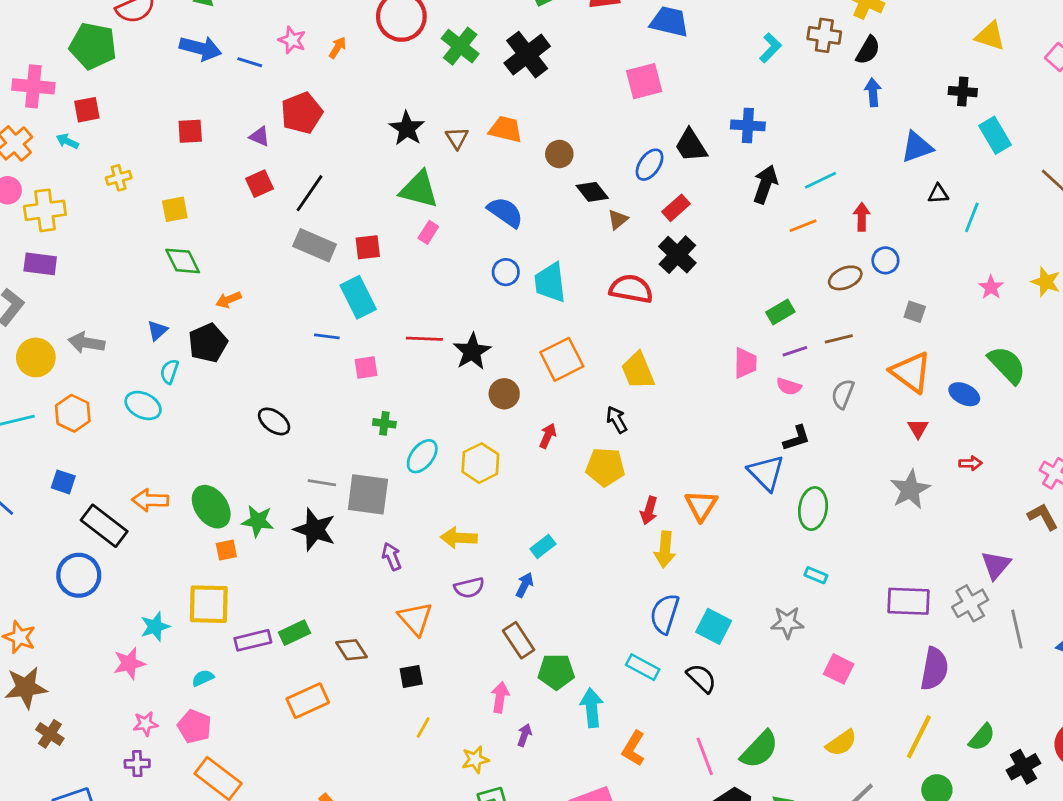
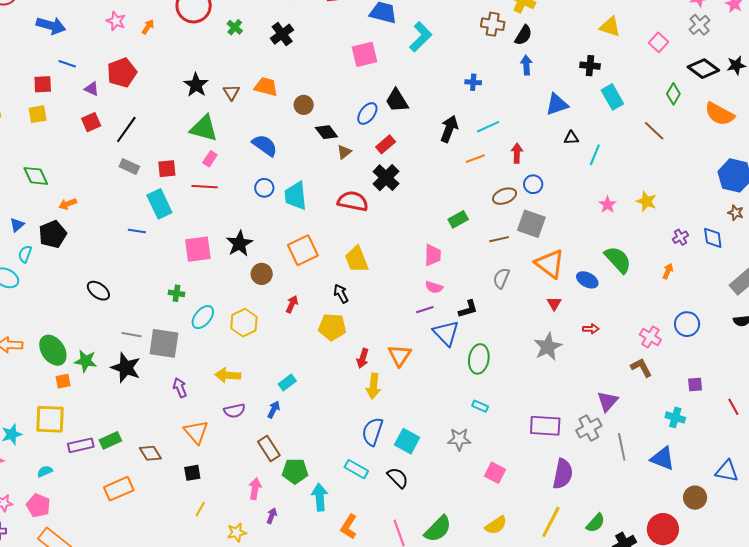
green cross: (460, 46) -> (235, 27), size x0.6
cyan L-shape: (770, 48) -> (421, 37), moved, size x1.4
black cross: (527, 55) -> (282, 34), size x0.7
blue line: (250, 62) -> (67, 64), moved
blue cross: (748, 125) -> (473, 82), moved, size x0.7
yellow square: (175, 209) -> (38, 114), moved
gray rectangle: (315, 245) -> (129, 166), size x0.7
gray square: (915, 312) -> (531, 224), moved, size x1.8
red line: (424, 339) -> (205, 187), moved
purple line: (795, 351) -> (425, 310), moved
pink square: (366, 368) -> (198, 249), moved, size x1.6
pink semicircle: (789, 386) -> (434, 287), moved

